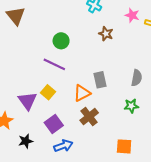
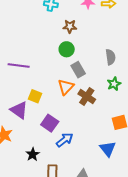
green circle: (61, 41) -> (67, 49), moved
purple line: (54, 64) -> (19, 65), moved
brown cross: (89, 117) -> (87, 97), moved
black star: (26, 141) -> (33, 154), moved

